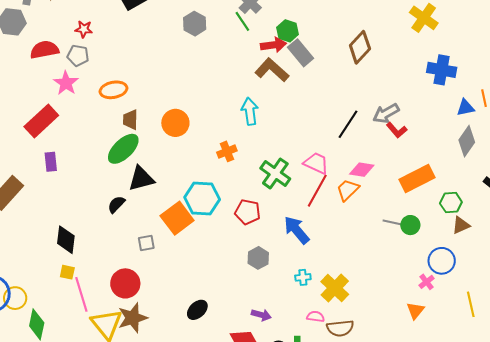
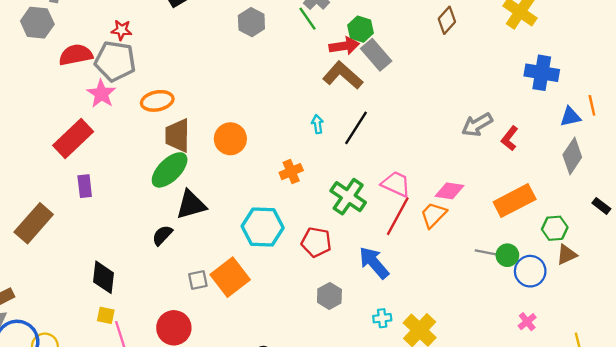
brown diamond: (360, 47) -> (447, 20), moved, size x0.7
gray pentagon: (78, 56) -> (115, 61), size x1.6
cyan arrow: (250, 111) -> (317, 124), size x0.6
brown trapezoid: (130, 120) -> (178, 135), size x1.4
black line: (348, 124) -> (356, 128), moved
red L-shape: (397, 130) -> (510, 138), moved, turned 80
orange square: (177, 218) -> (230, 277), moved
blue circle: (442, 261) -> (530, 271), moved

